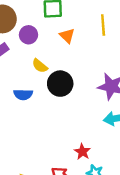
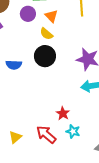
purple circle: (28, 35) -> (28, 14), moved
yellow semicircle: (40, 66) -> (46, 34), moved

